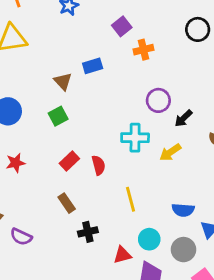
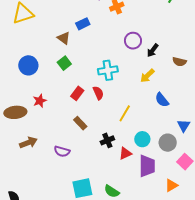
cyan cross: (135, 138) -> (108, 70), moved
yellow line: (131, 199) -> (125, 113), turned 54
blue semicircle: (183, 210) -> (162, 100), moved, turned 56
black cross: (88, 232) -> (107, 140), moved
purple semicircle: (21, 237) -> (62, 151), moved

